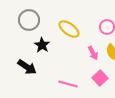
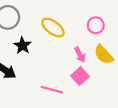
pink square: (100, 78) -> (80, 76), moved

